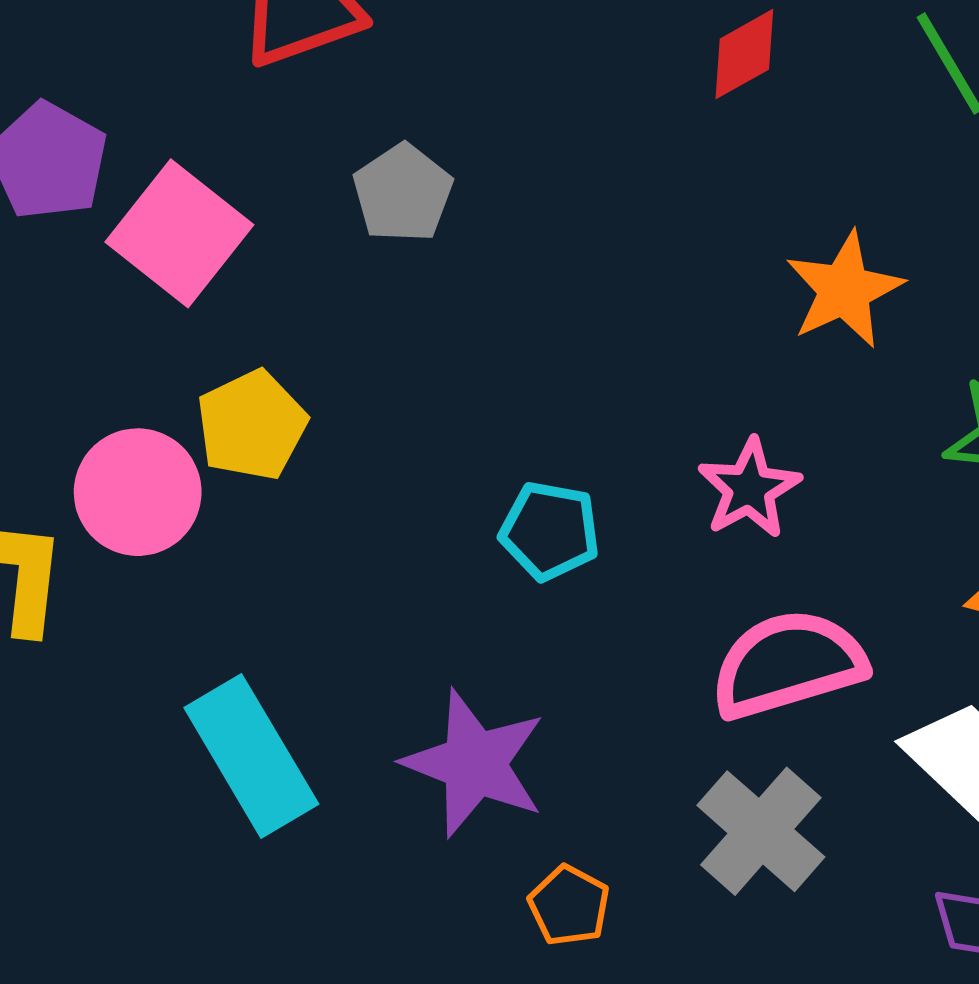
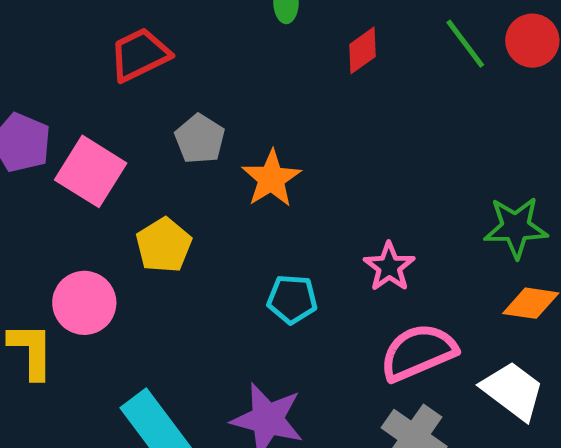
orange star: (844, 290) -> (271, 179), moved
yellow pentagon: (252, 425) -> (164, 245), moved

